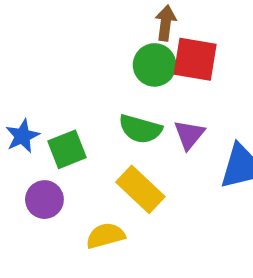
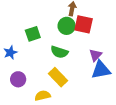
purple triangle: (189, 135) -> (95, 55), moved
green square: (67, 149) -> (33, 34), moved

